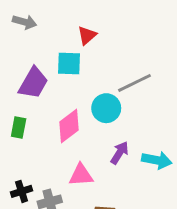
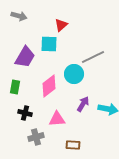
black cross: (22, 191) -> (25, 113), moved, turned 32

